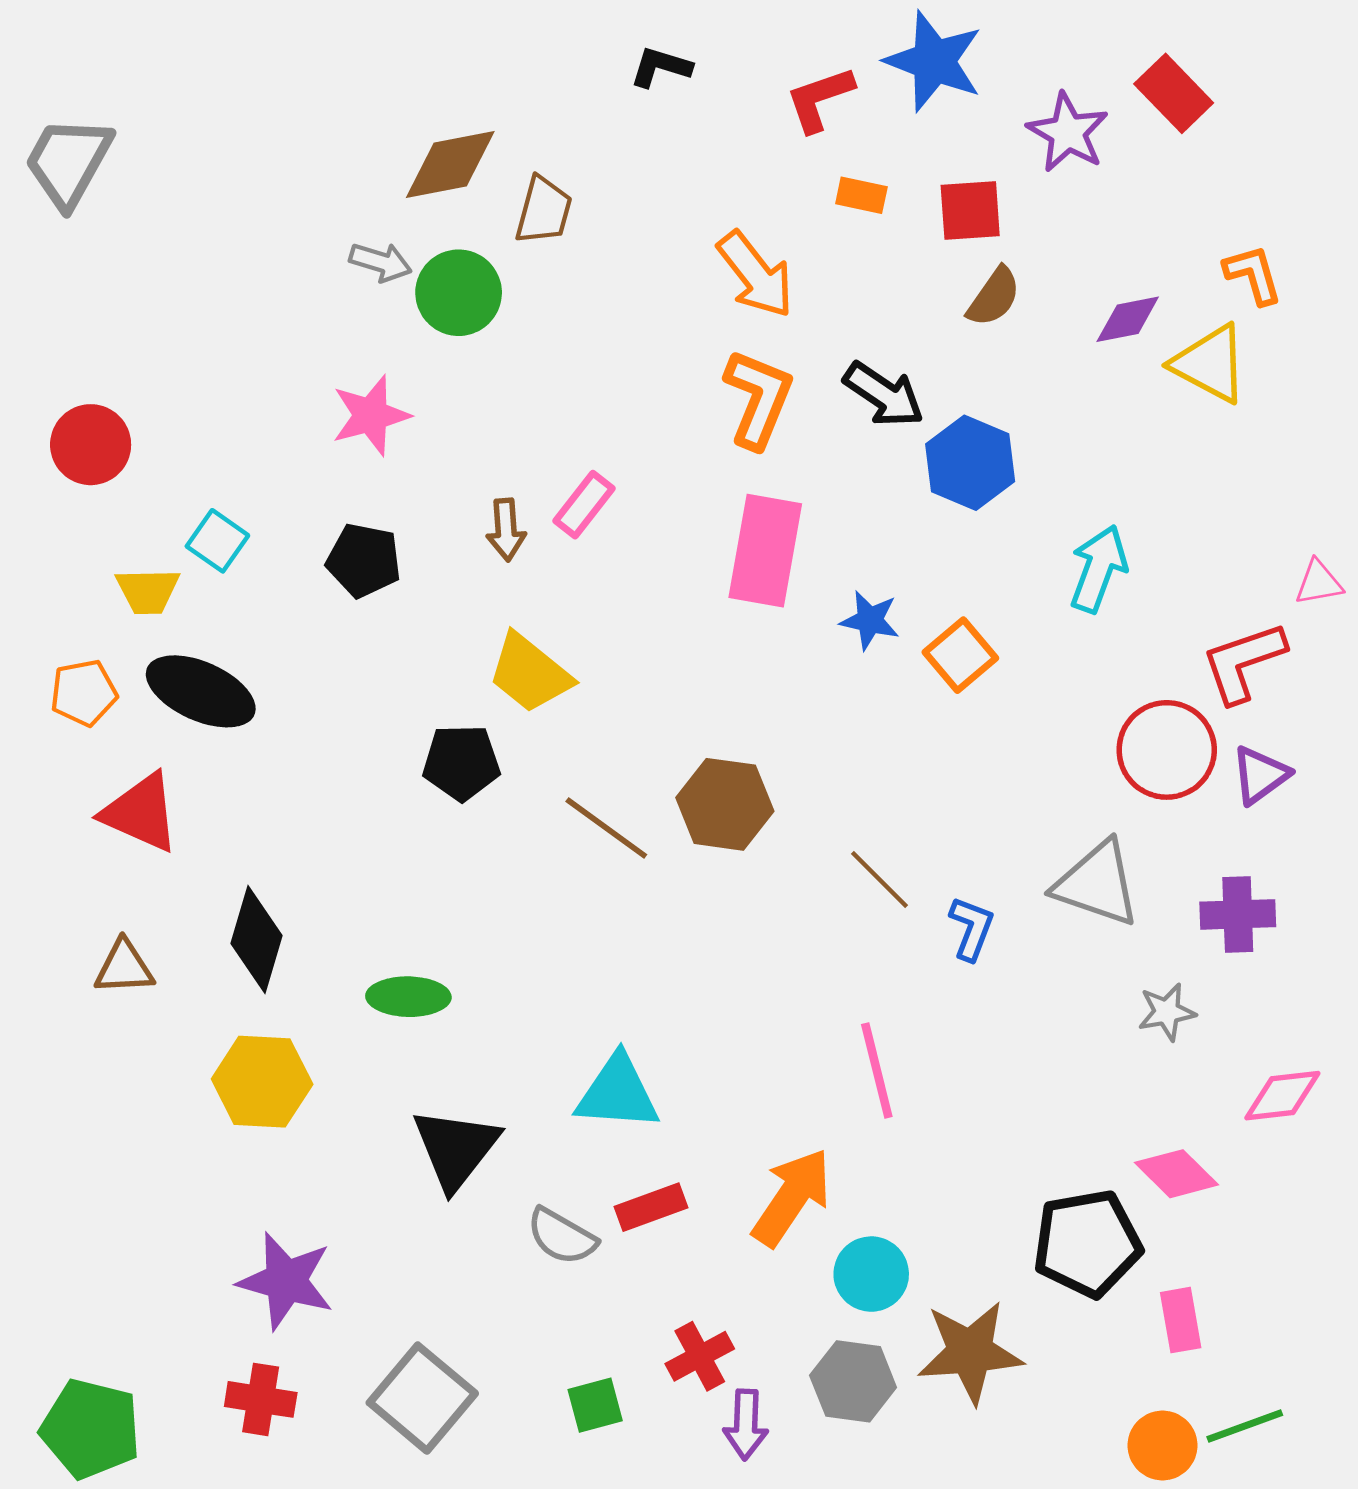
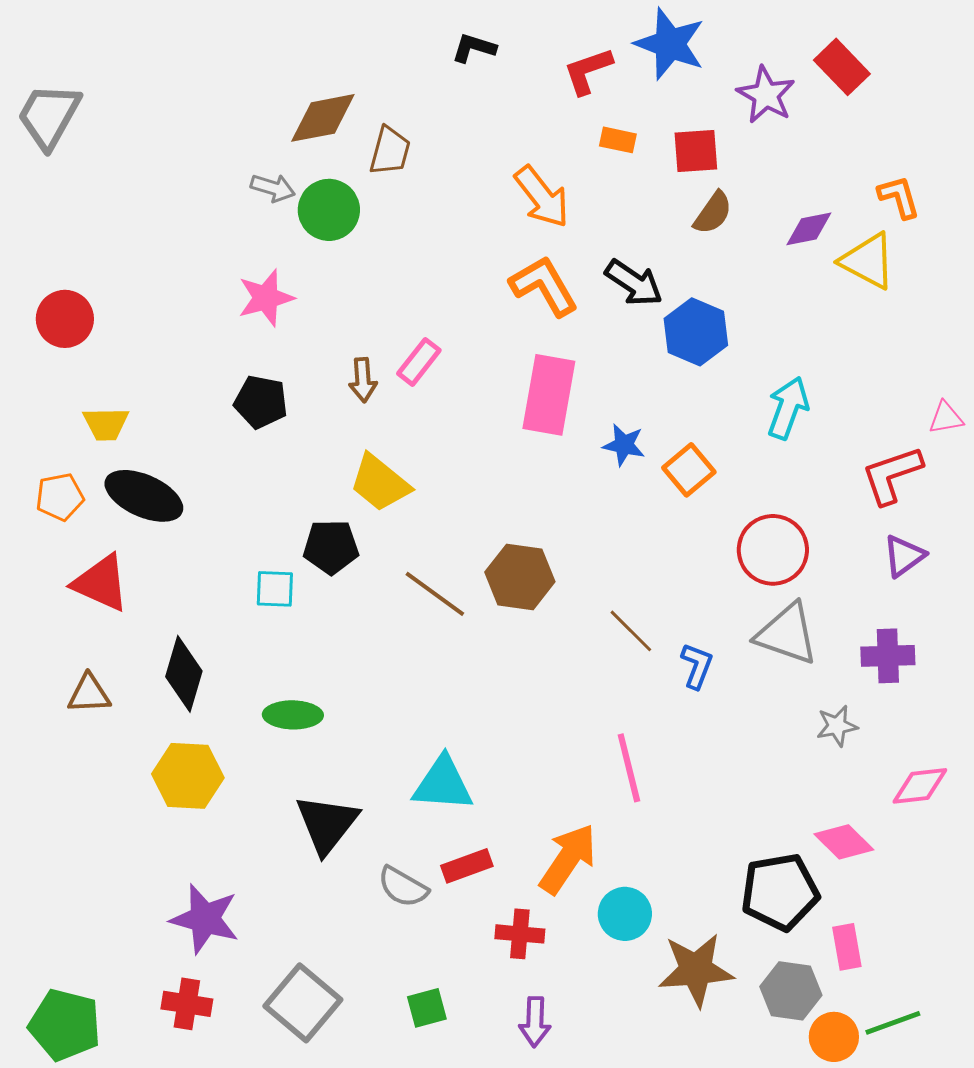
orange L-shape: (758, 399) -> (544, 286), turned -52
cyan square: (217, 541) -> (275, 589), moved, turned -33
red circle: (1167, 750) -> (773, 550), moved
red cross: (700, 1356) -> (520, 934), moved, turned 33
gray hexagon: (853, 1381) -> (791, 991), moved

